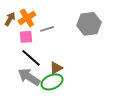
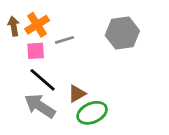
brown arrow: (10, 19) -> (14, 26), turned -40
green ellipse: (52, 82) -> (92, 113), moved

